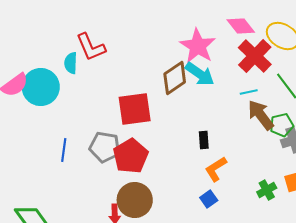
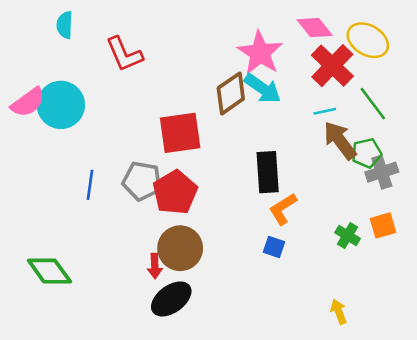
cyan semicircle: (71, 63) -> (65, 25), moved
black rectangle: (204, 140) -> (268, 172), size x1.8
green cross: (267, 190) -> (348, 236), turned -30
blue square: (209, 199) -> (274, 247), turned -36

